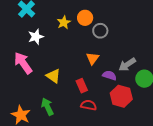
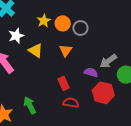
orange circle: (85, 18) -> (63, 23), moved
orange triangle: (93, 58) -> (66, 51), moved
yellow triangle: (53, 76) -> (36, 50), moved

